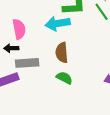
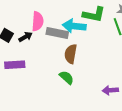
black arrow: (11, 48) -> (25, 37), turned 136
gray rectangle: (27, 63) -> (57, 33), moved

